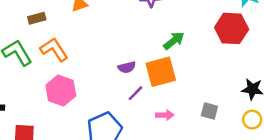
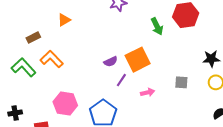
green arrow: (174, 41) -> (157, 26), moved, turned 114
pink hexagon: (61, 91) -> (65, 104), moved

